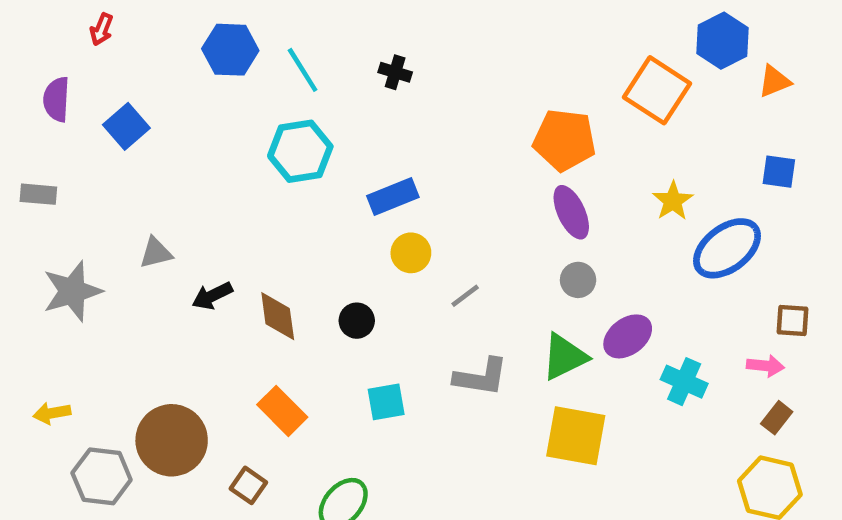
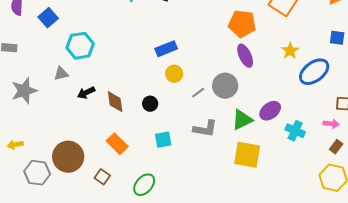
cyan hexagon: (300, 151) -> (80, 46), moved
gray circle: (578, 280) -> (225, 86), moved, size x1.6

